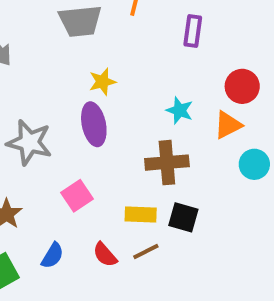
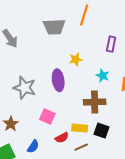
purple rectangle: (193, 31) -> (111, 44), moved
yellow star: (102, 82) -> (76, 59), moved
pink square: (77, 196) -> (47, 117), turned -35
red semicircle: (105, 255) -> (62, 138), moved, turned -80

